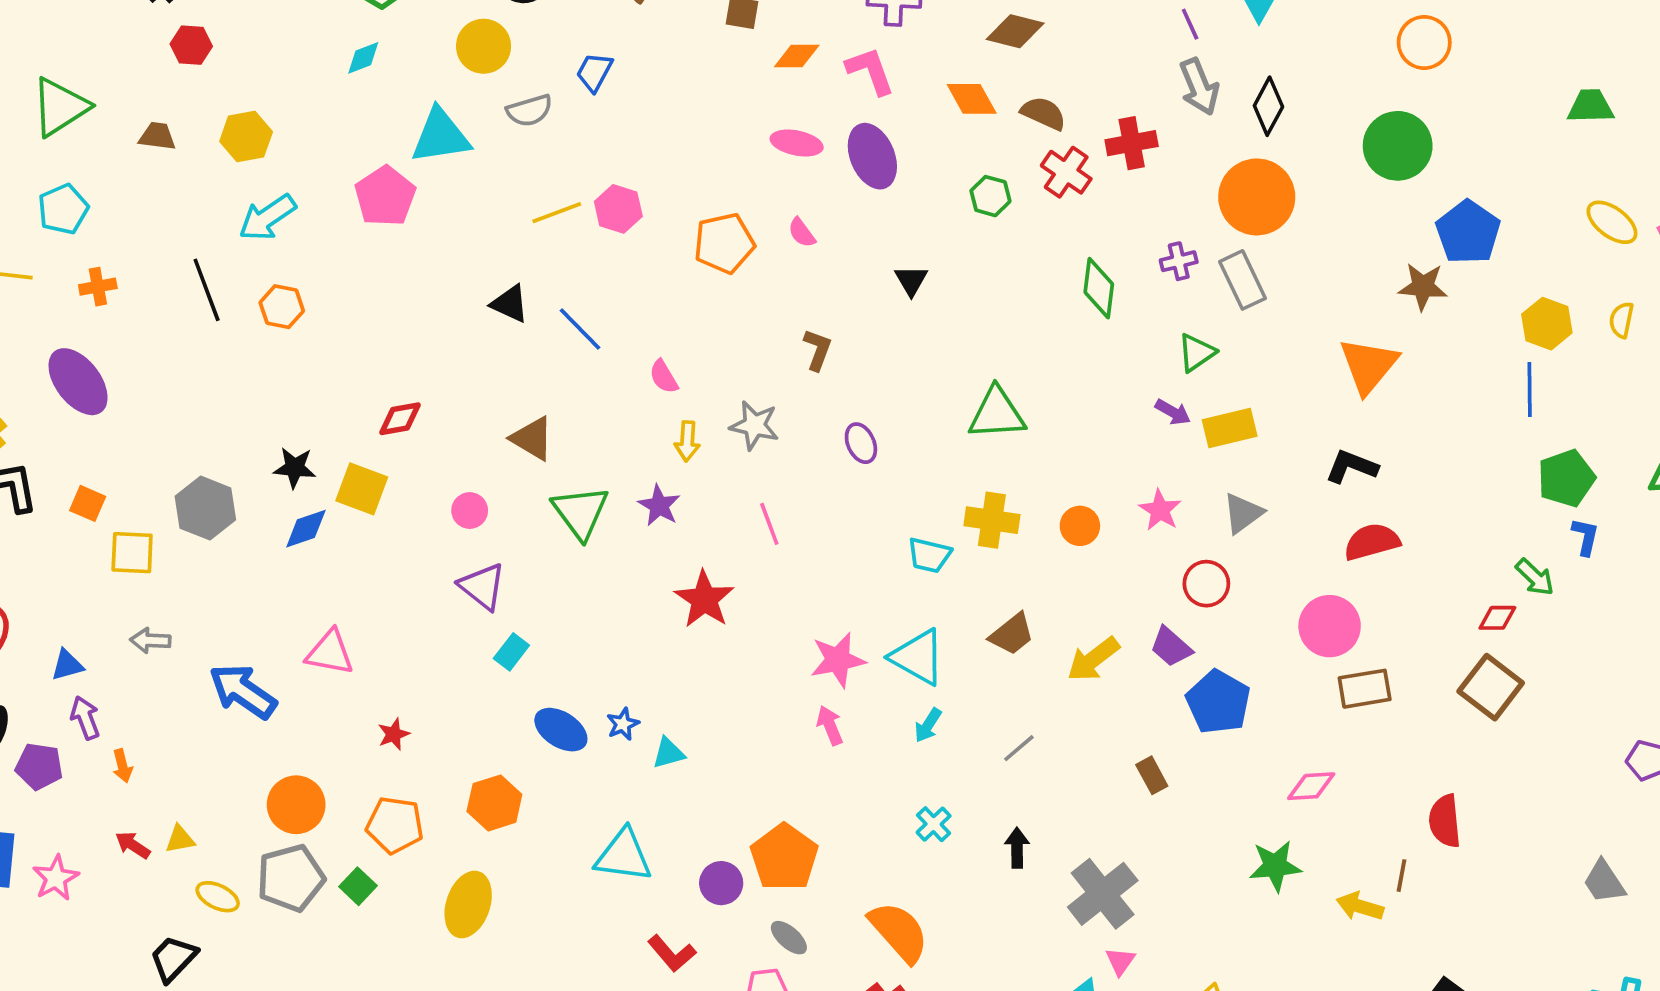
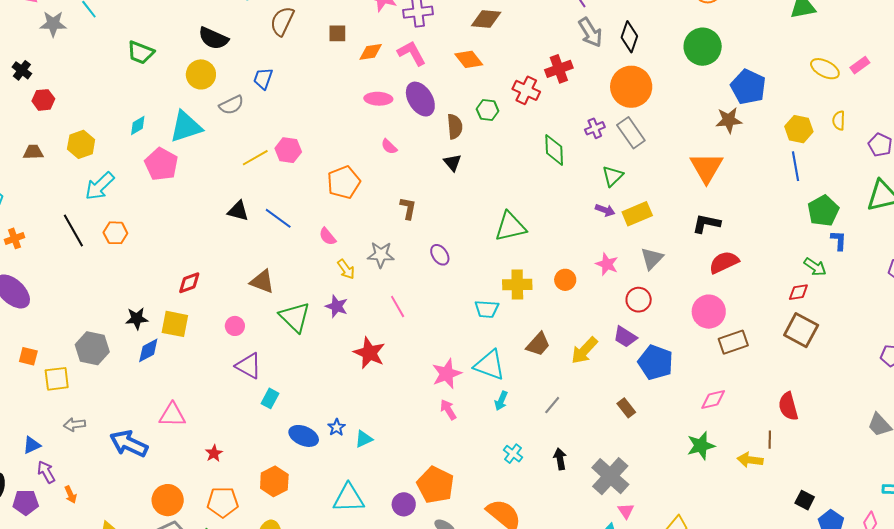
cyan diamond: (363, 58) -> (138, 125), moved
brown semicircle: (1043, 113) -> (455, 127), moved, turned 70
orange pentagon: (724, 243) -> (344, 182), moved
yellow arrow: (687, 441) -> (346, 269), turned -30

